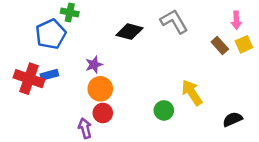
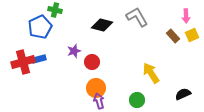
red cross: (29, 79) -> (23, 62), turned -35
orange circle: (100, 89) -> (96, 88), moved
green circle: (164, 110) -> (137, 100), moved
red circle: (103, 113) -> (92, 62), moved
purple arrow: (85, 128) -> (99, 101), moved

